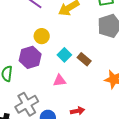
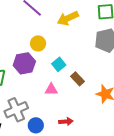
brown rectangle: (84, 59) -> (77, 79), moved

